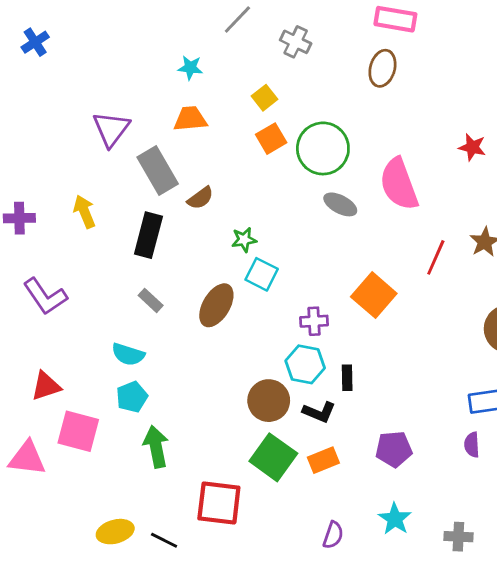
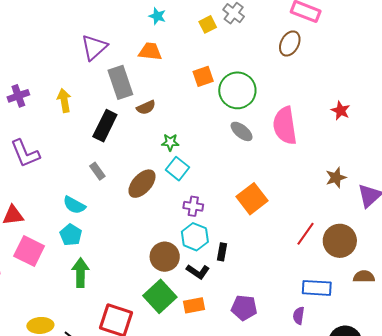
yellow square: (265, 98) -> (208, 24), moved
purple cross: (19, 218) -> (18, 96), turned -30
red line: (436, 257) -> (305, 234), moved
purple cross: (314, 321) -> (193, 206), moved
cyan pentagon: (132, 397) -> (71, 235), turned -30

